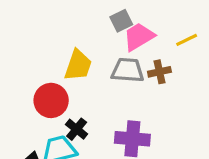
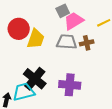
red circle: (51, 100) -> (19, 29), moved
black cross: (77, 129) -> (35, 79), size x1.6

